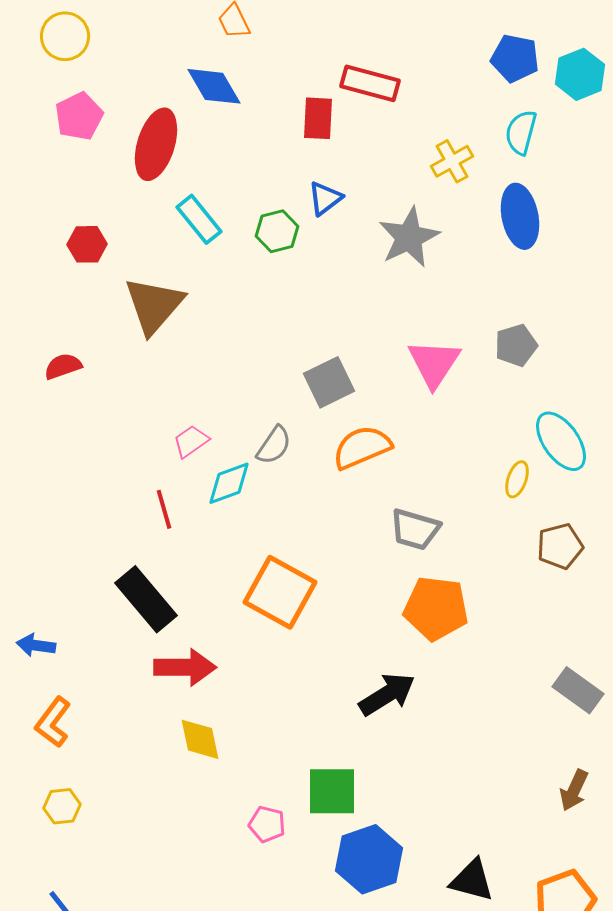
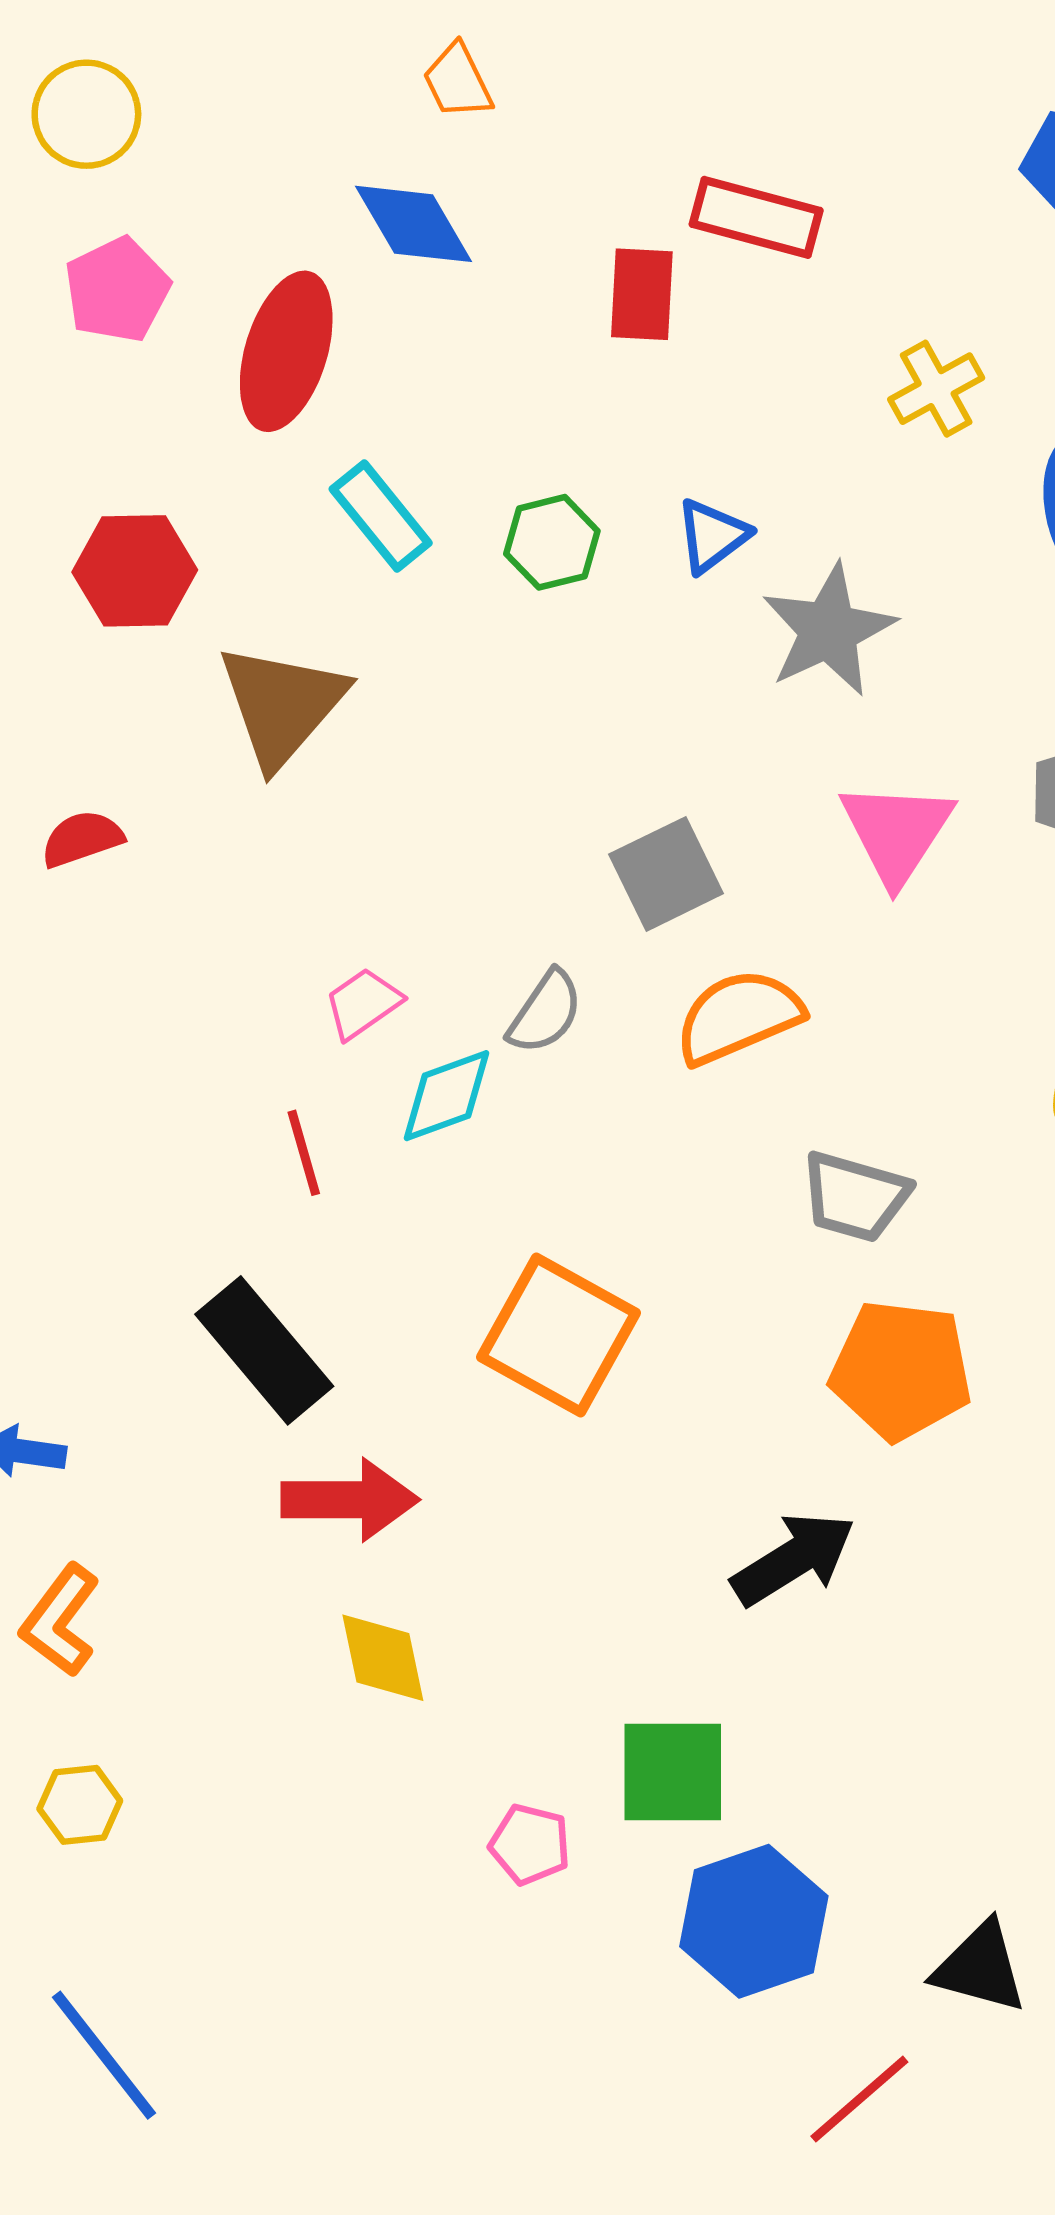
blue triangle: (325, 198) -> (712, 536), moved
gray star: (409, 237) -> (829, 630), moved
red hexagon: (87, 244) -> (135, 571), size x1.4

